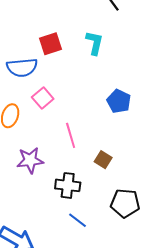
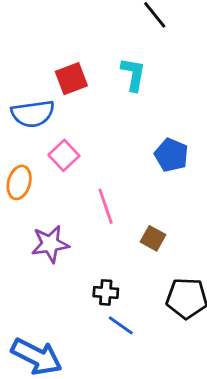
black cross: (68, 185) -> (106, 292), moved, size x0.7

